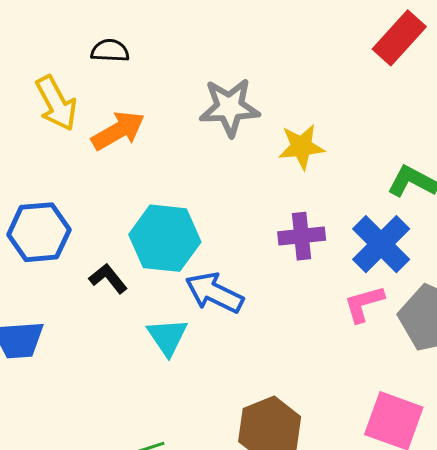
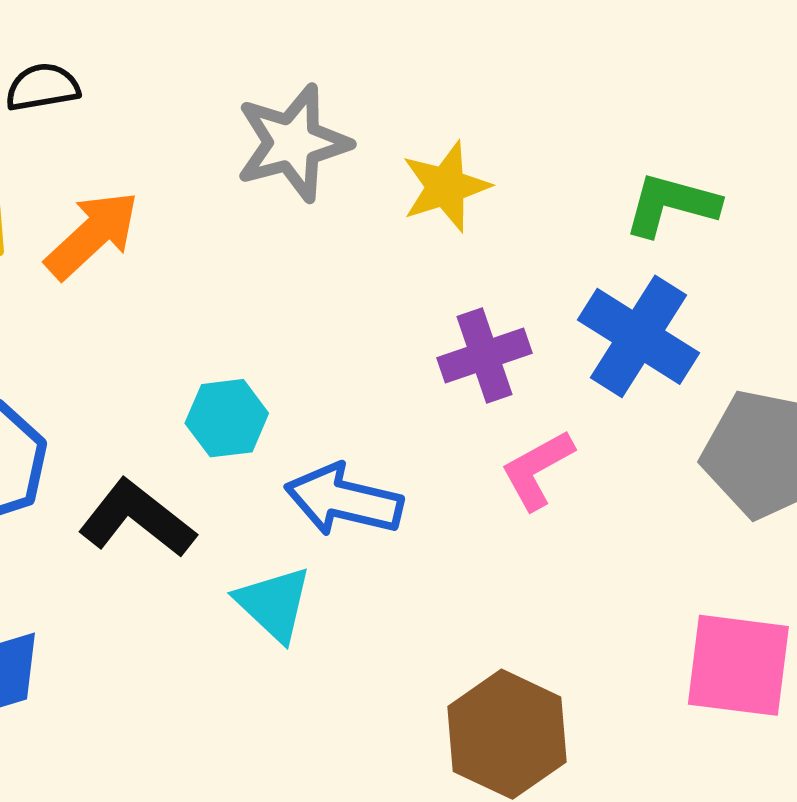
cyan hexagon: (165, 238) -> (227, 418), size x0.6
black L-shape: (108, 278) -> (137, 519), size x1.5
pink L-shape: (364, 304) -> (537, 470), moved

